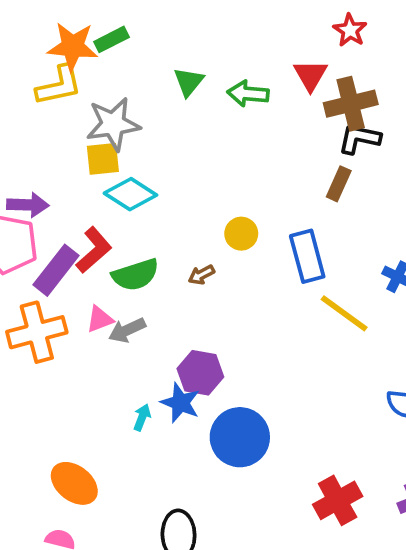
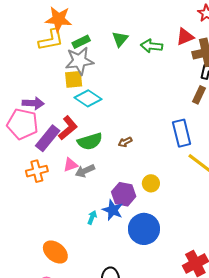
green rectangle: (112, 39) -> (81, 42), moved
red triangle: (311, 75) -> (185, 37), turned 36
yellow circle: (241, 234) -> (151, 183), moved
orange cross: (37, 332) -> (37, 171), size x0.7

